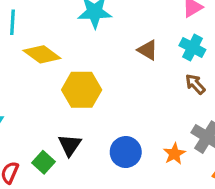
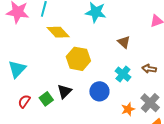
cyan cross: (192, 48) -> (123, 74), moved
brown arrow: (195, 84) -> (149, 69), turned -48
blue circle: (126, 152) -> (99, 91), moved

